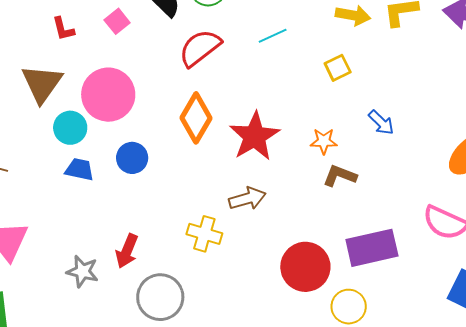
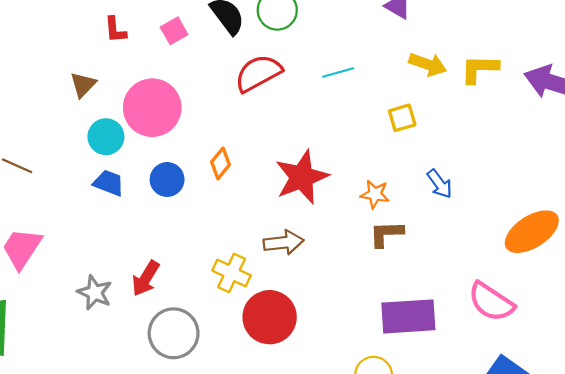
brown triangle: (42, 84) -> (83, 85), size x0.6
orange diamond: (196, 118) -> (220, 163), moved, size x0.6
brown L-shape: (340, 176) -> (386, 234), turned -32
red circle: (305, 267) -> (270, 317), moved

